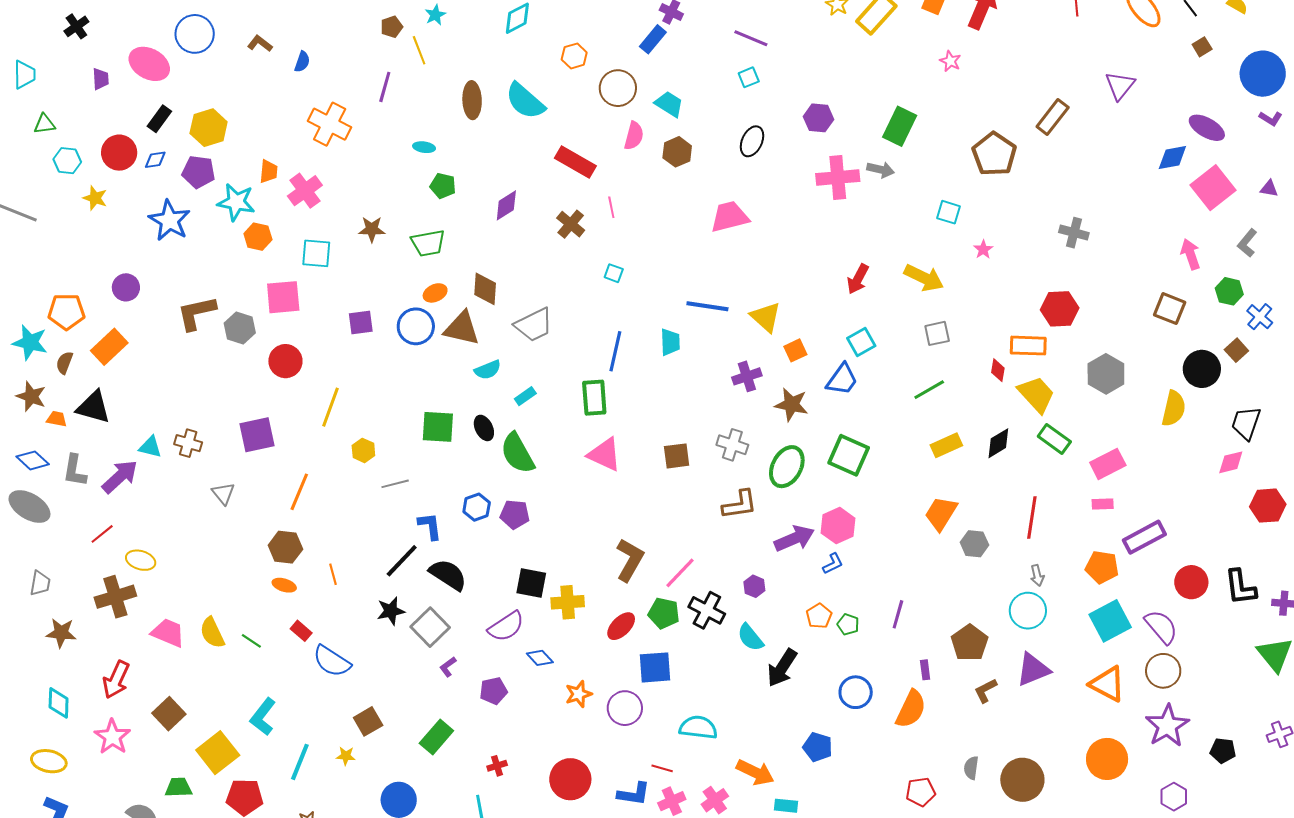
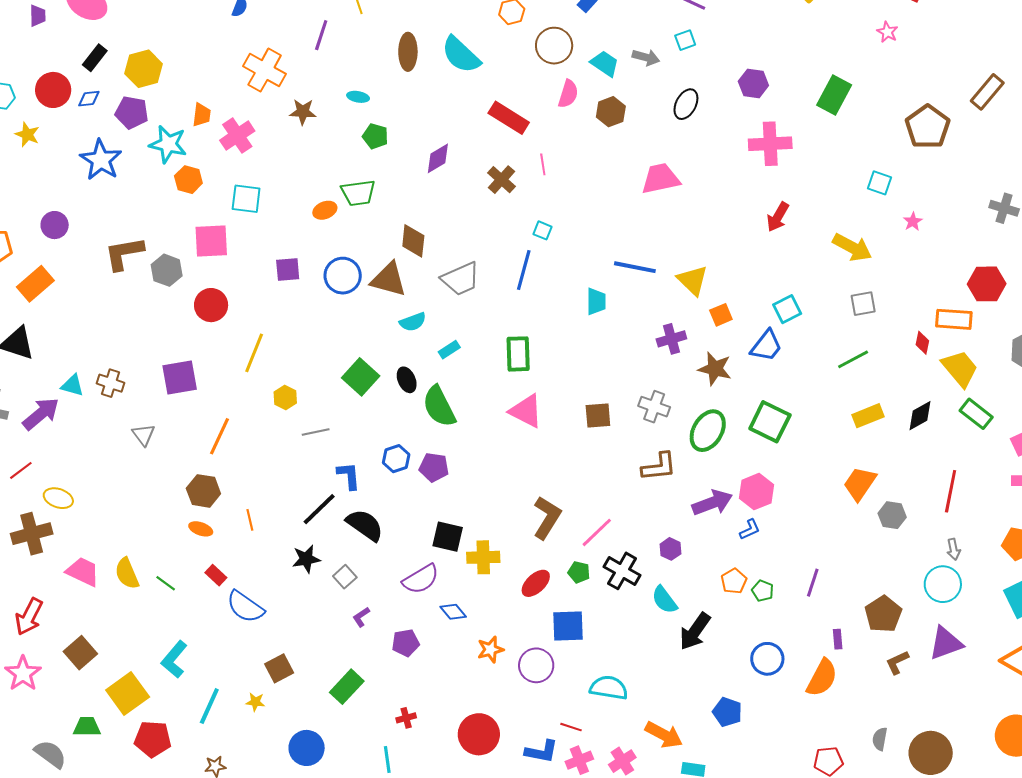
gray arrow: (881, 170) -> (646, 57), moved
brown star: (372, 229) -> (303, 112), moved
red arrow: (858, 279) -> (778, 217), moved
orange ellipse: (435, 293) -> (325, 210), moved
blue line: (615, 351) -> (524, 270), moved
green square: (438, 427) -> (361, 377), turned 36
green pentagon: (664, 613) -> (579, 572), size x0.7
gray square: (430, 627) -> (345, 577), size x0.6

